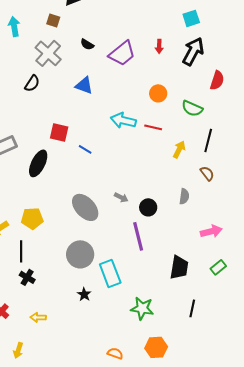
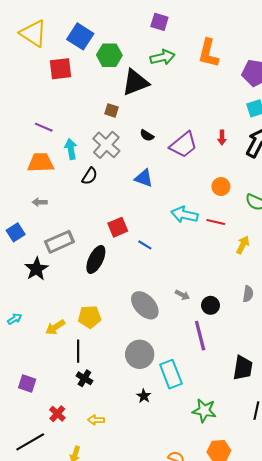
cyan arrow: (14, 26) -> (71, 149), moved
red square: (59, 132) -> (118, 227), turned -36

